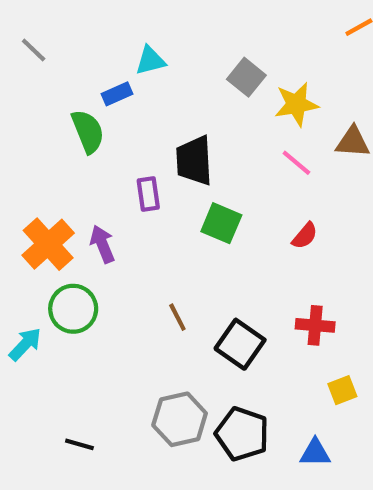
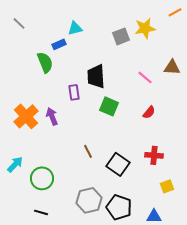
gray square: (246, 77) -> (121, 36), turned 30
yellow star: (296, 104) -> (145, 28), moved
green circle: (73, 309) -> (42, 178), moved

